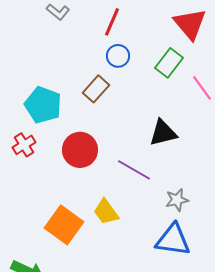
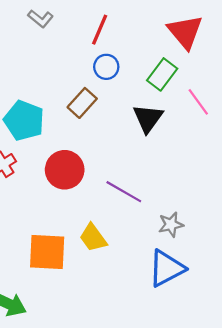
black triangle: (163, 133) -> (148, 118), moved, turned -40
orange square: (64, 225) -> (47, 252), turned -33
blue triangle: (173, 240) -> (166, 268), turned -36

